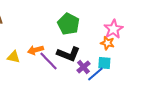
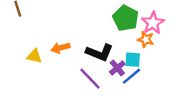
green pentagon: (68, 24) -> (126, 18), moved
purple line: (48, 61) -> (90, 79), moved
cyan square: (104, 63) -> (133, 60), moved

